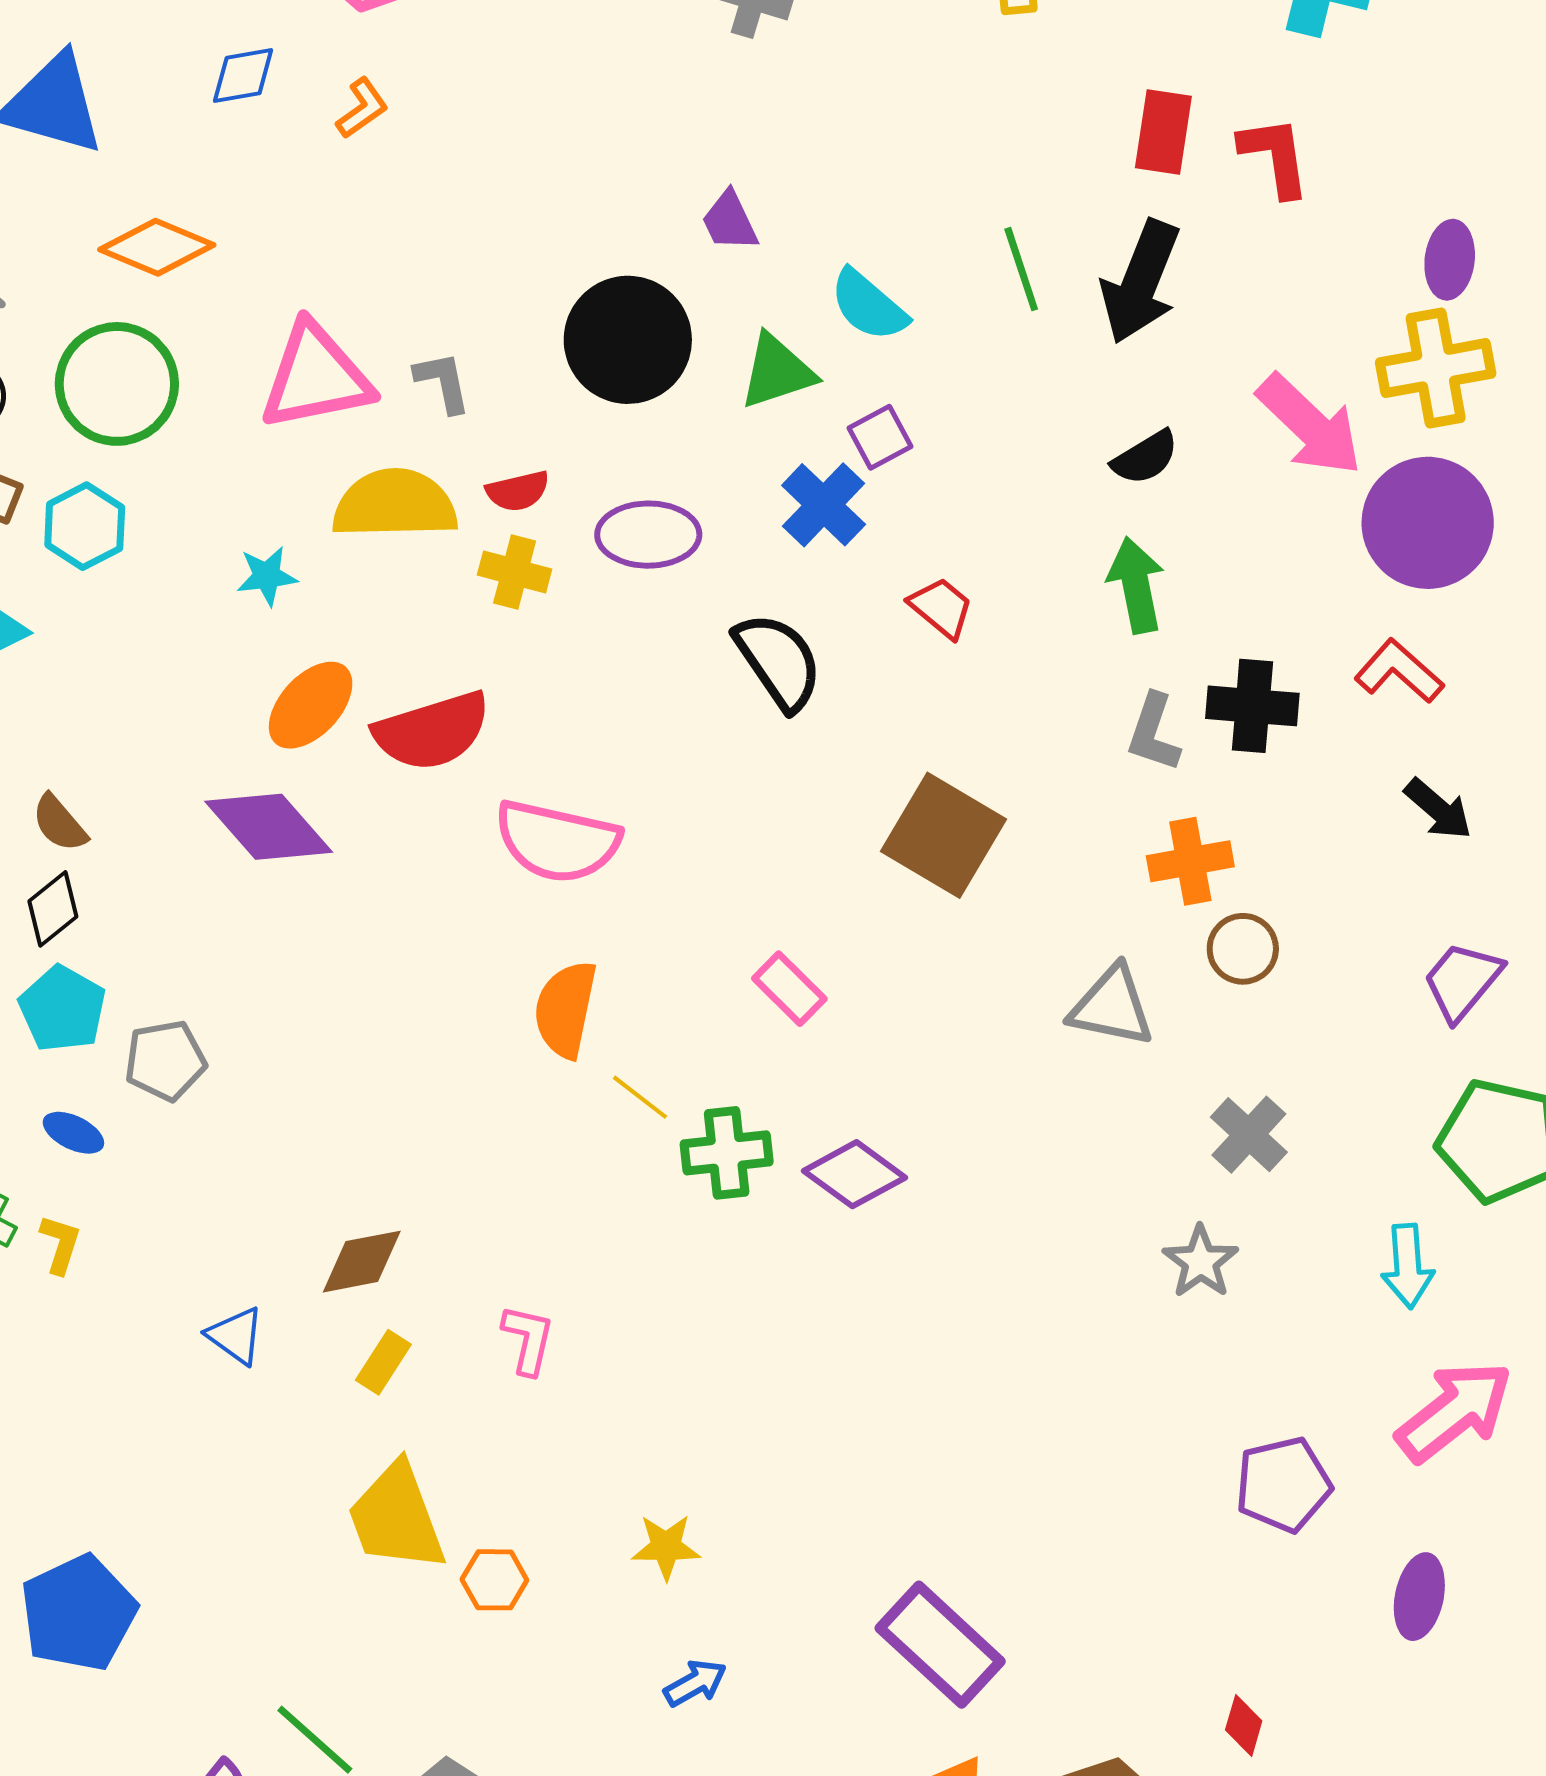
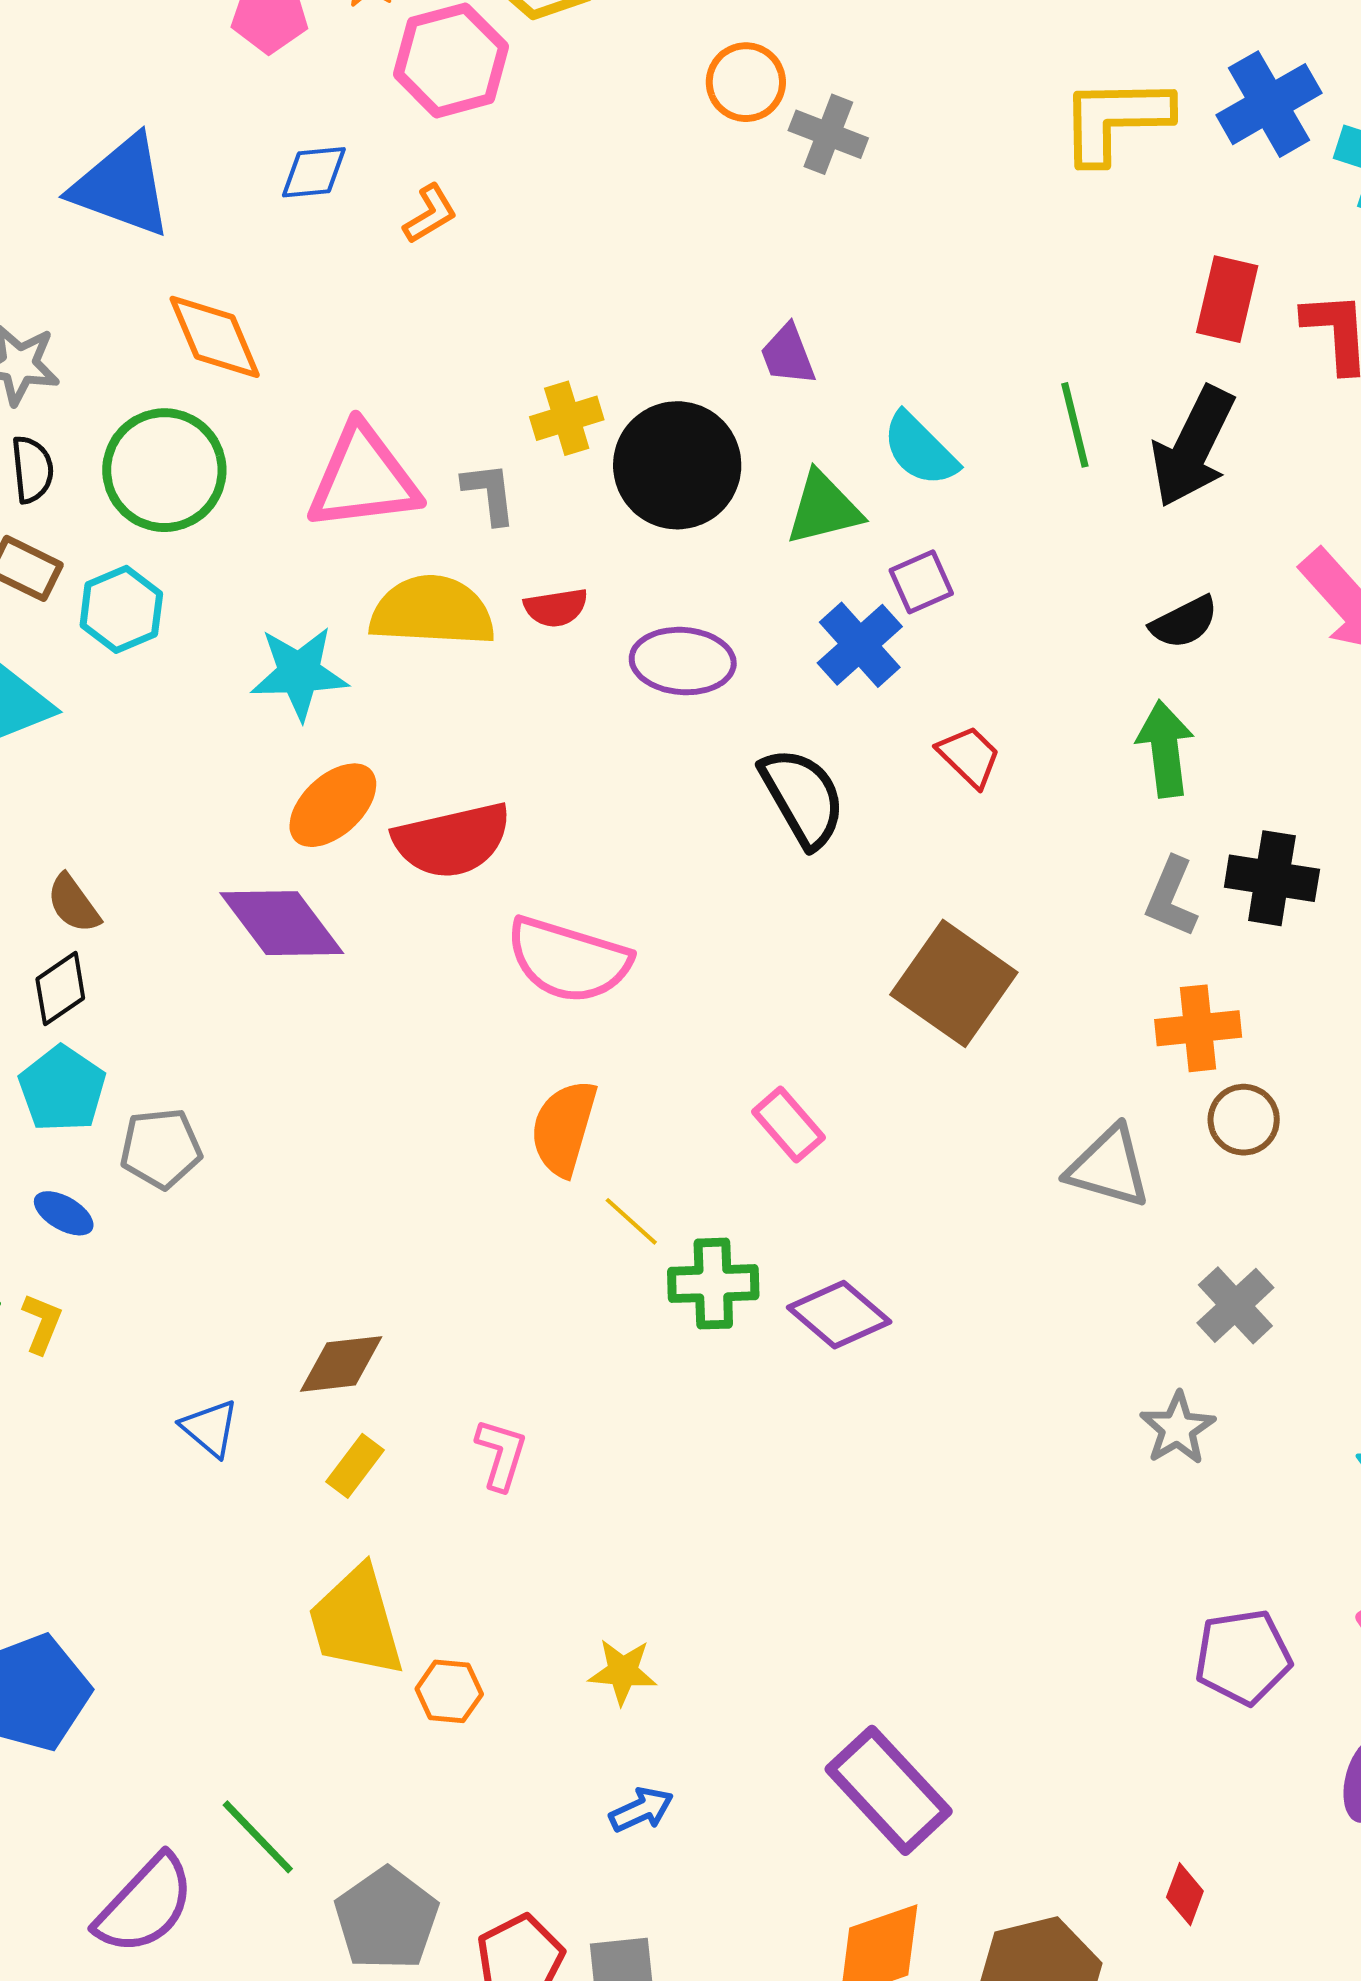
orange diamond: (157, 247) -> (215, 337), turned 40
yellow cross: (515, 572) -> (567, 418), moved, turned -36
cyan star: (267, 576) -> (299, 673), size x1.6

